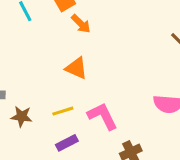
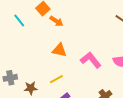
pink L-shape: (103, 116) -> (91, 60), moved

